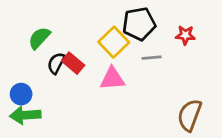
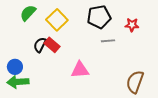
green semicircle: (39, 38) -> (28, 13), moved
yellow square: (114, 42) -> (57, 20), moved
pink triangle: (112, 79) -> (80, 70), moved

